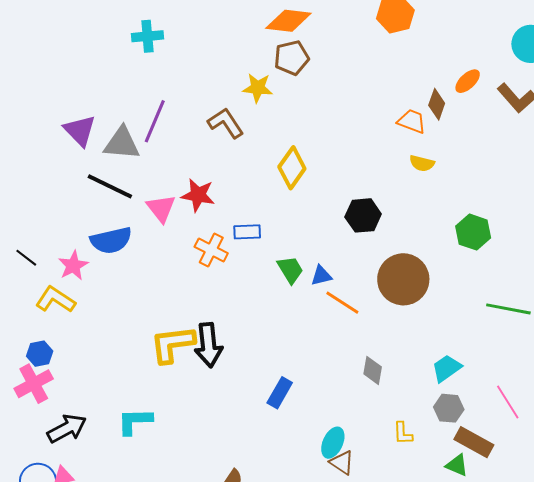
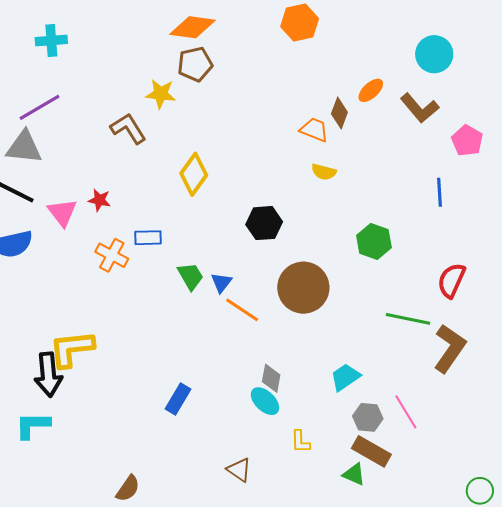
purple line: (155, 121) -> (40, 107), moved, turned 36
red star: (198, 195) -> (99, 200), size x0.7
blue triangle: (321, 276) -> (221, 283), turned -40
black arrow: (209, 345) -> (48, 374), moved
gray hexagon: (449, 408) -> (368, 417), moved
cyan ellipse: (333, 443) -> (265, 401), moved, turned -72

